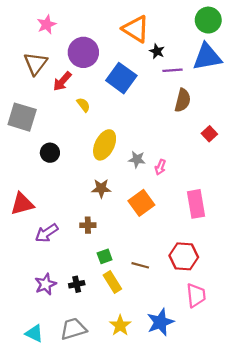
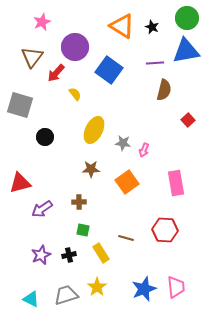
black star: (157, 51) -> (152, 27), moved
green square: (105, 256) -> (83, 230), moved, turned 32
pink trapezoid: (196, 295) -> (176, 287), moved
yellow star: (120, 325) -> (97, 287), moved

